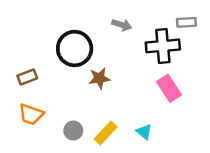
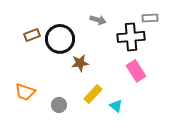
brown rectangle: (27, 77) -> (32, 35), moved
yellow rectangle: (106, 133) -> (93, 94), moved

